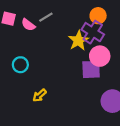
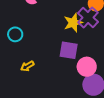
pink circle: (100, 56) -> (87, 67), moved
purple square: (91, 69) -> (69, 50), moved

